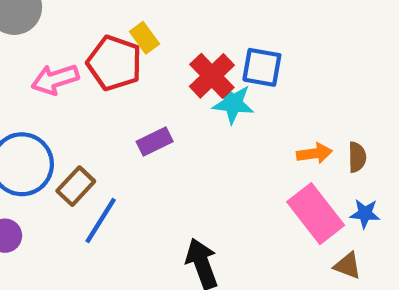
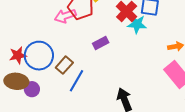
pink arrow: (55, 79) -> (65, 16), moved

